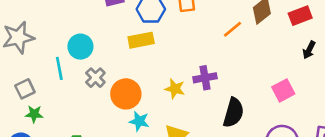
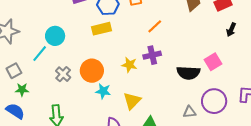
orange line: (233, 29) -> (155, 26), moved
cyan line: (59, 68) -> (40, 54), turned 54
gray cross: (95, 78) -> (63, 74), moved
black semicircle: (233, 113) -> (188, 73), moved, turned 80

